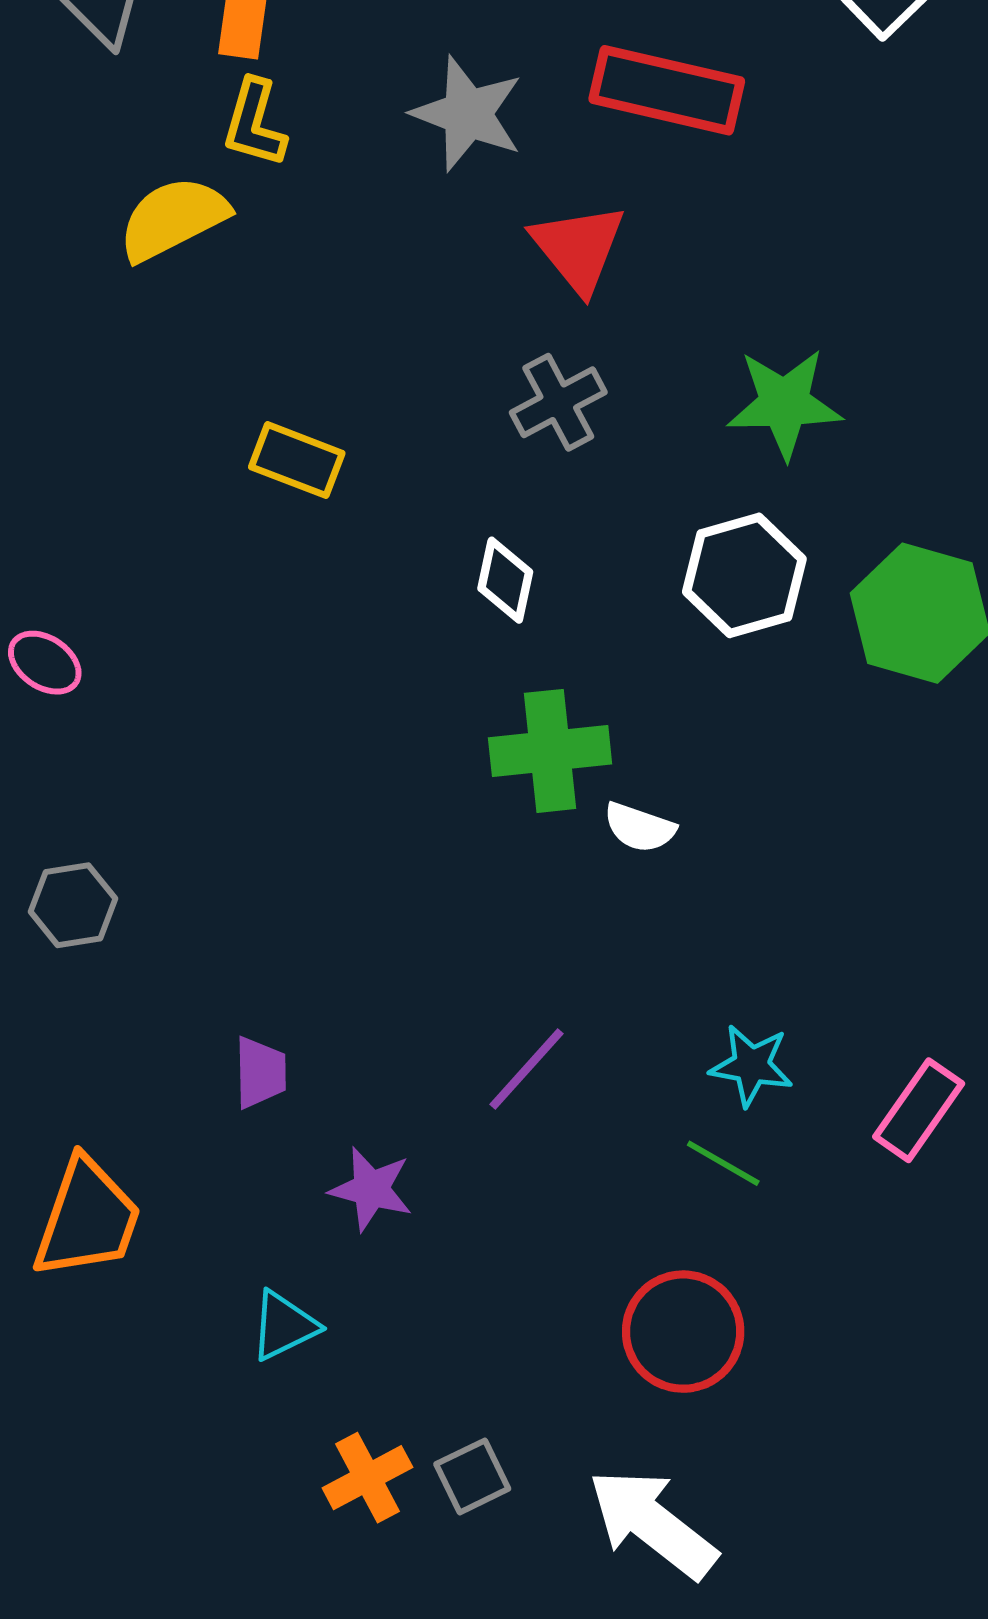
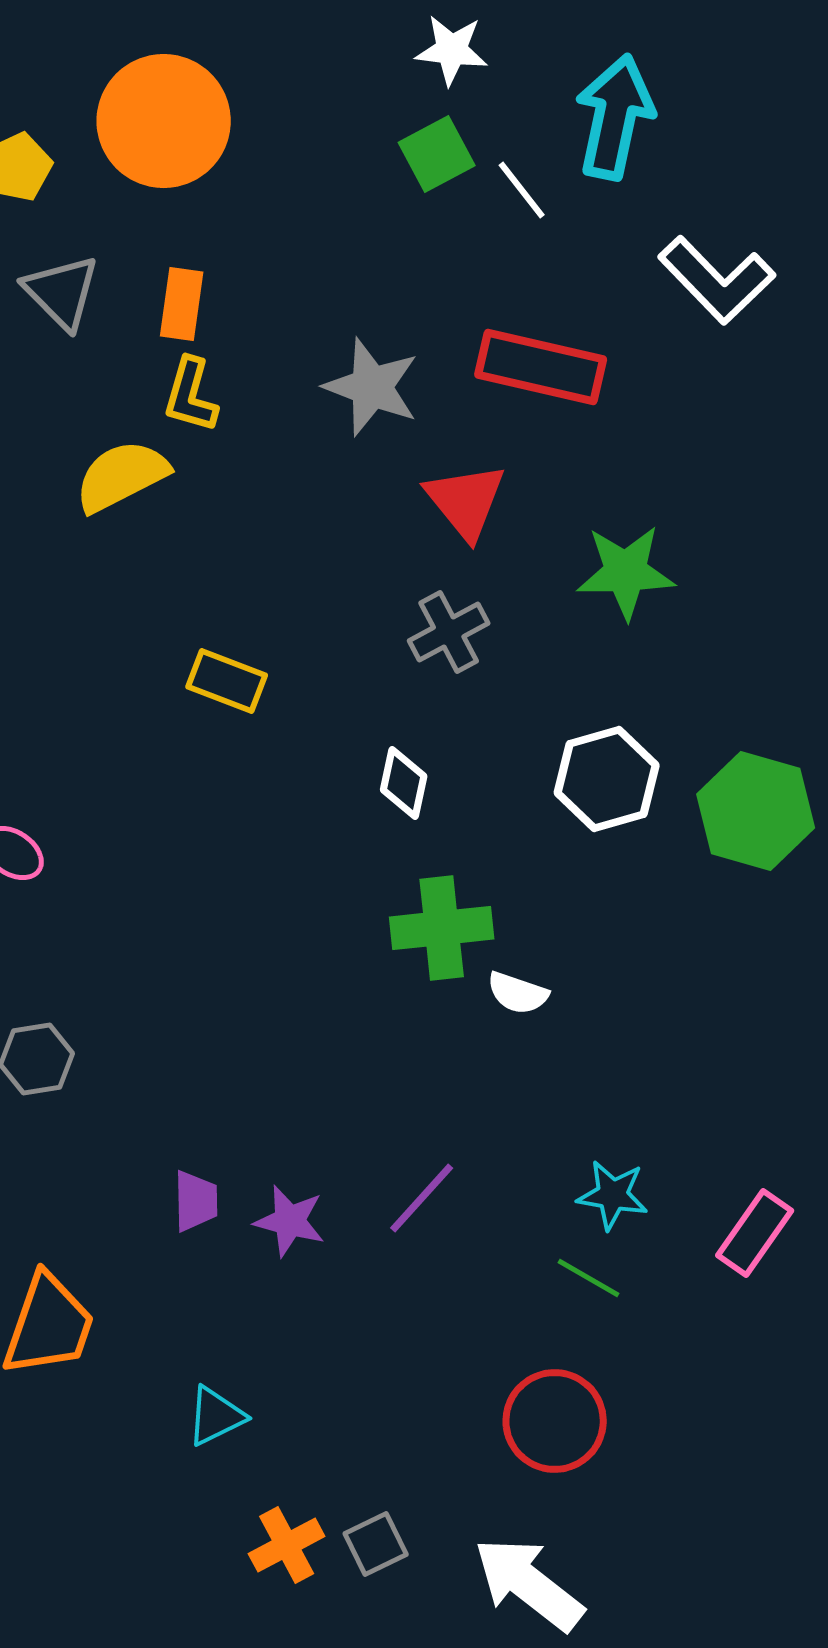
green star: (784, 403) -> (626, 572), moved
purple star: (371, 1189) -> (290, 1221), moved

